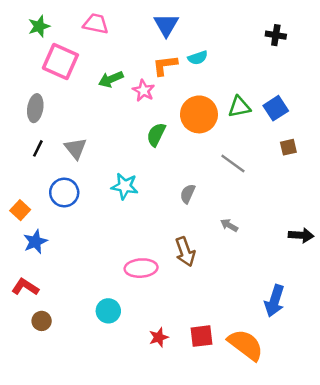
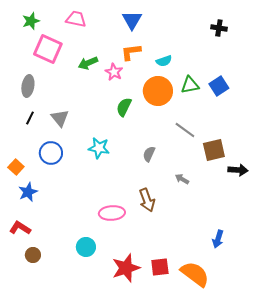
cyan semicircle: (198, 58) -> (164, 61), moved
brown square: (288, 147) -> (214, 150), moved, size x1.6
black arrow: (301, 235) -> (238, 170), moved
blue arrow: (275, 301) -> (218, 239), size x0.7
red star: (159, 337) -> (126, 268), size x1.8

